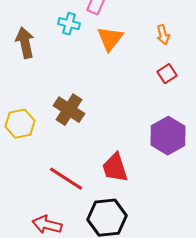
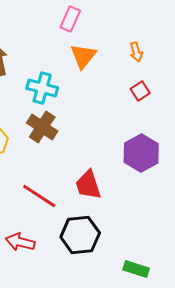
cyan cross: (69, 24) -> (42, 88), moved, size x1.4

